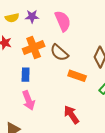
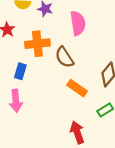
red arrow: (71, 115) -> (77, 132), moved

